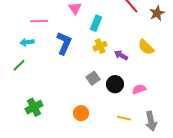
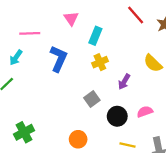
cyan arrow: (27, 42) -> (16, 58), turned -48
purple arrow: (121, 55) -> (124, 82), moved, turned -88
black circle: (115, 84) -> (117, 116), moved

